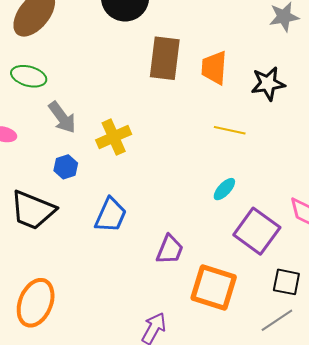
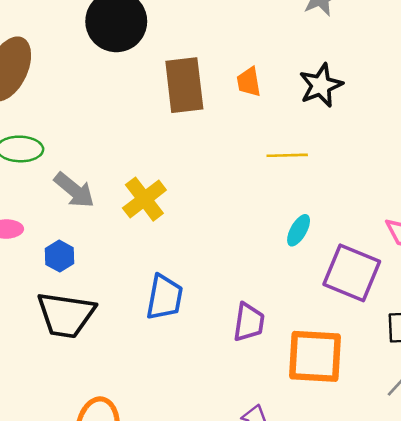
orange trapezoid: (214, 68) -> (249, 82), size x0.7
blue hexagon: (66, 167) -> (59, 256), moved

